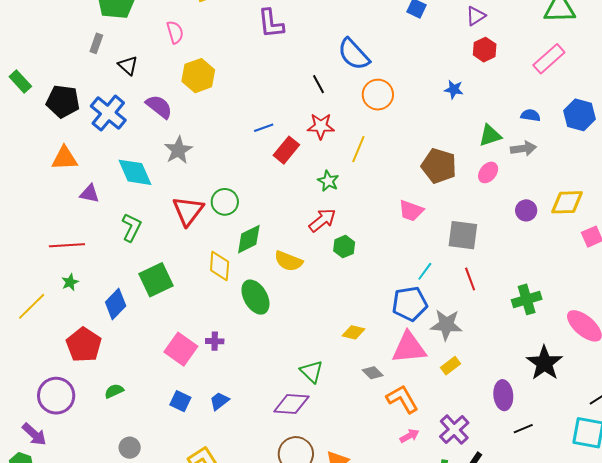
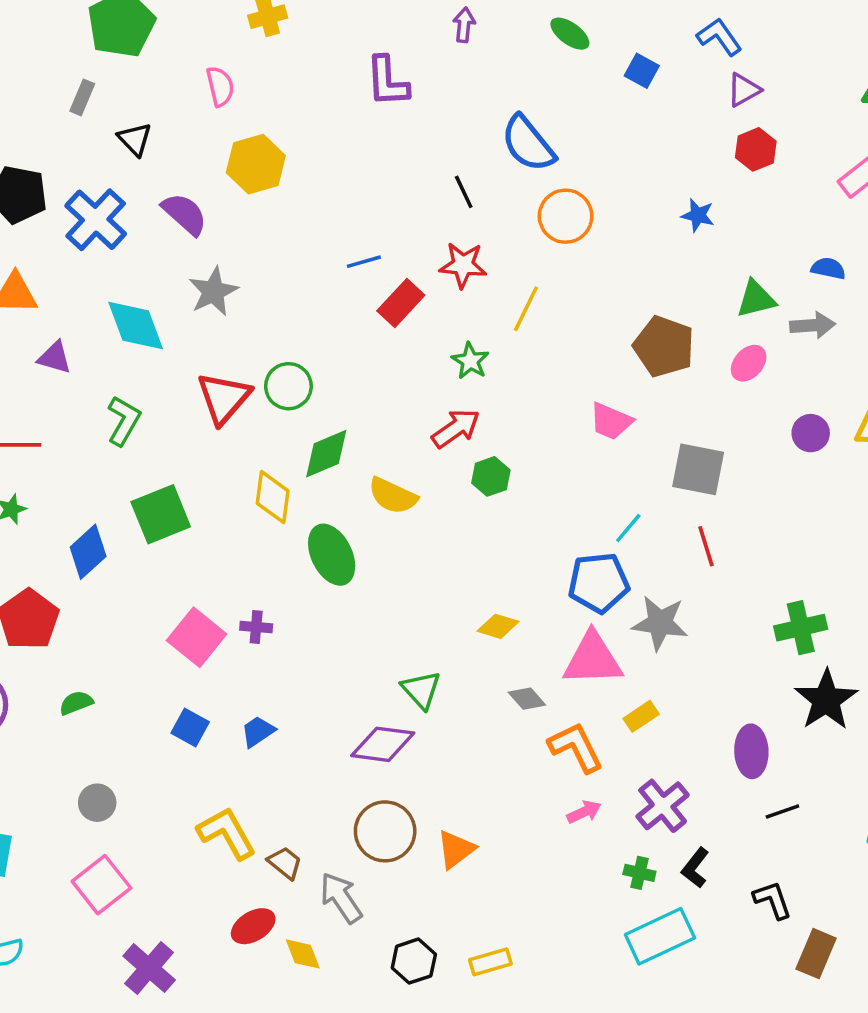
green cross: (527, 299) -> (801, 628), moved
yellow rectangle: (450, 366) -> (641, 716), moved

